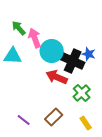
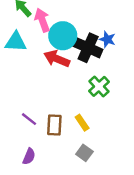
red arrow: (57, 77) -> (57, 59), moved
brown rectangle: (54, 117) -> (54, 125), moved, turned -42
yellow rectangle: (86, 123) -> (82, 123), moved

